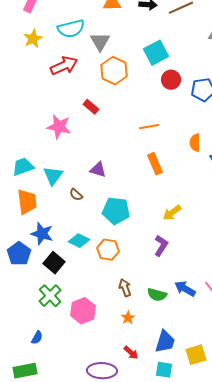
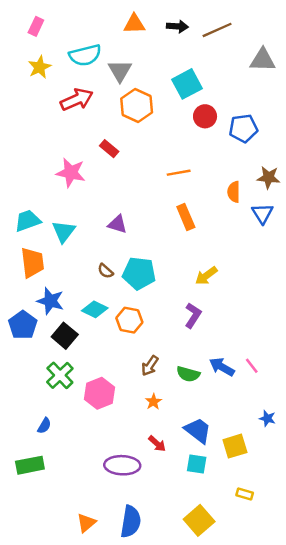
brown semicircle: (76, 195) -> (105, 271), moved
brown arrow: (125, 288) -> (150, 366), turned -126
blue trapezoid: (165, 342) -> (198, 430), turned -70

